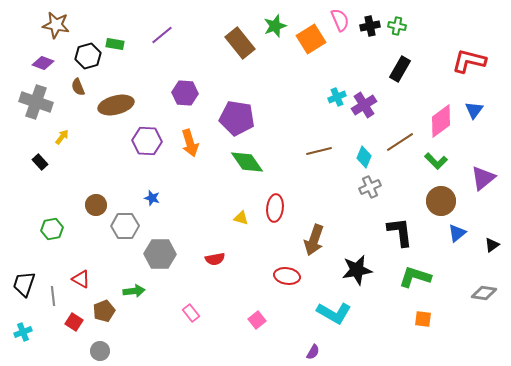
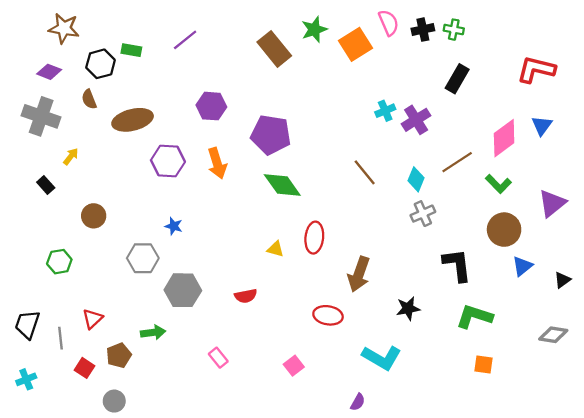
brown line: (319, 151) -> (365, 172), turned 65
brown circle: (96, 205) -> (94, 216), moved
black star: (357, 270) -> (408, 308), size x0.7
red triangle: (81, 279) -> (93, 319), turned 48

